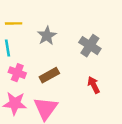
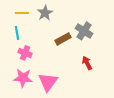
gray star: (47, 36) -> (45, 13), moved
brown rectangle: (49, 75) -> (63, 39), moved

